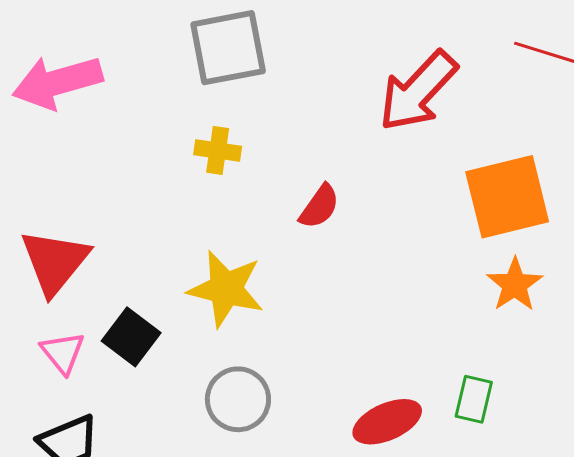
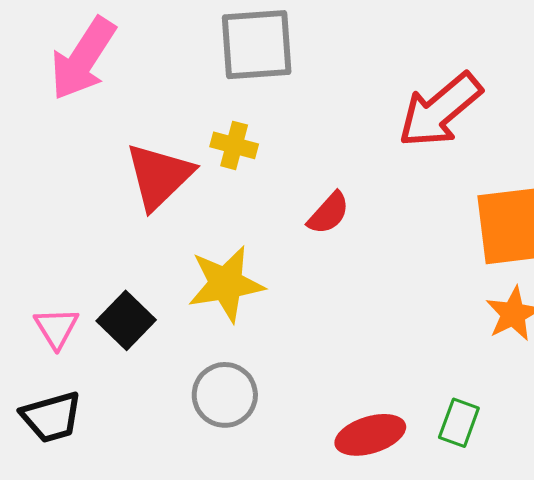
pink arrow: (57, 82) -> (83, 59), turned -48
red triangle: (55, 262) -> (159, 176), moved
yellow star: (226, 289) -> (226, 284), turned -30

